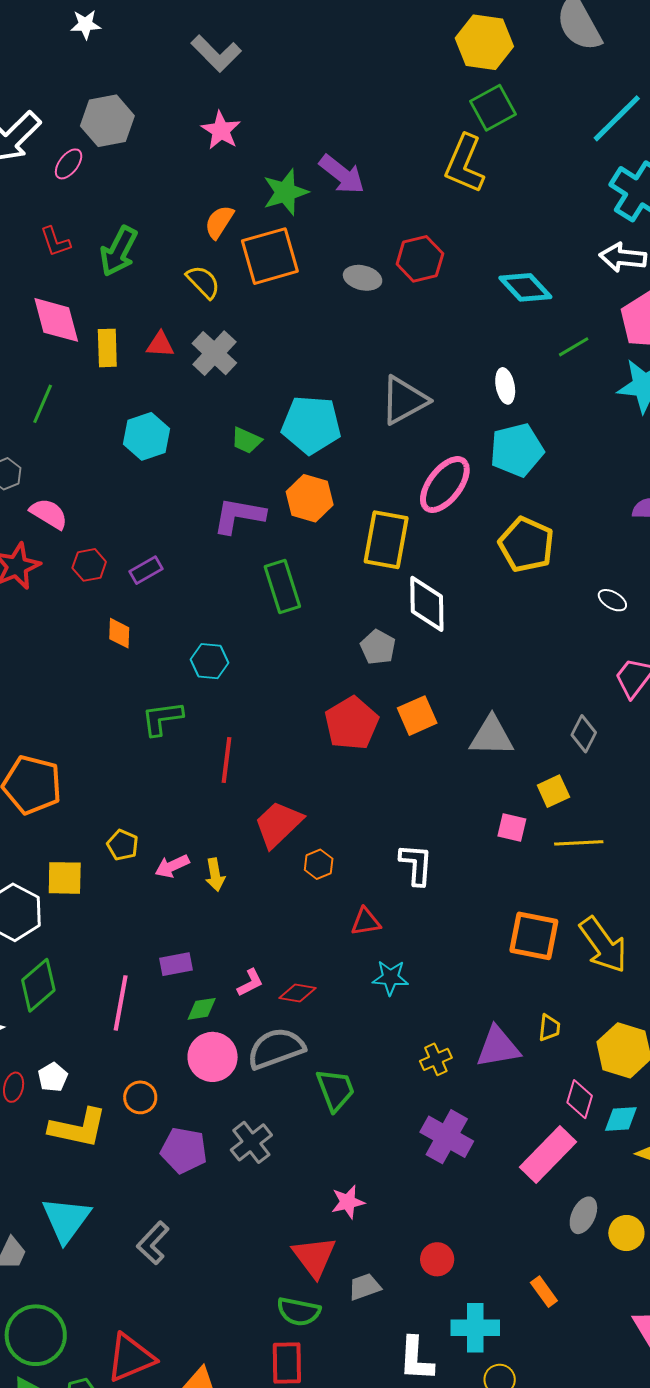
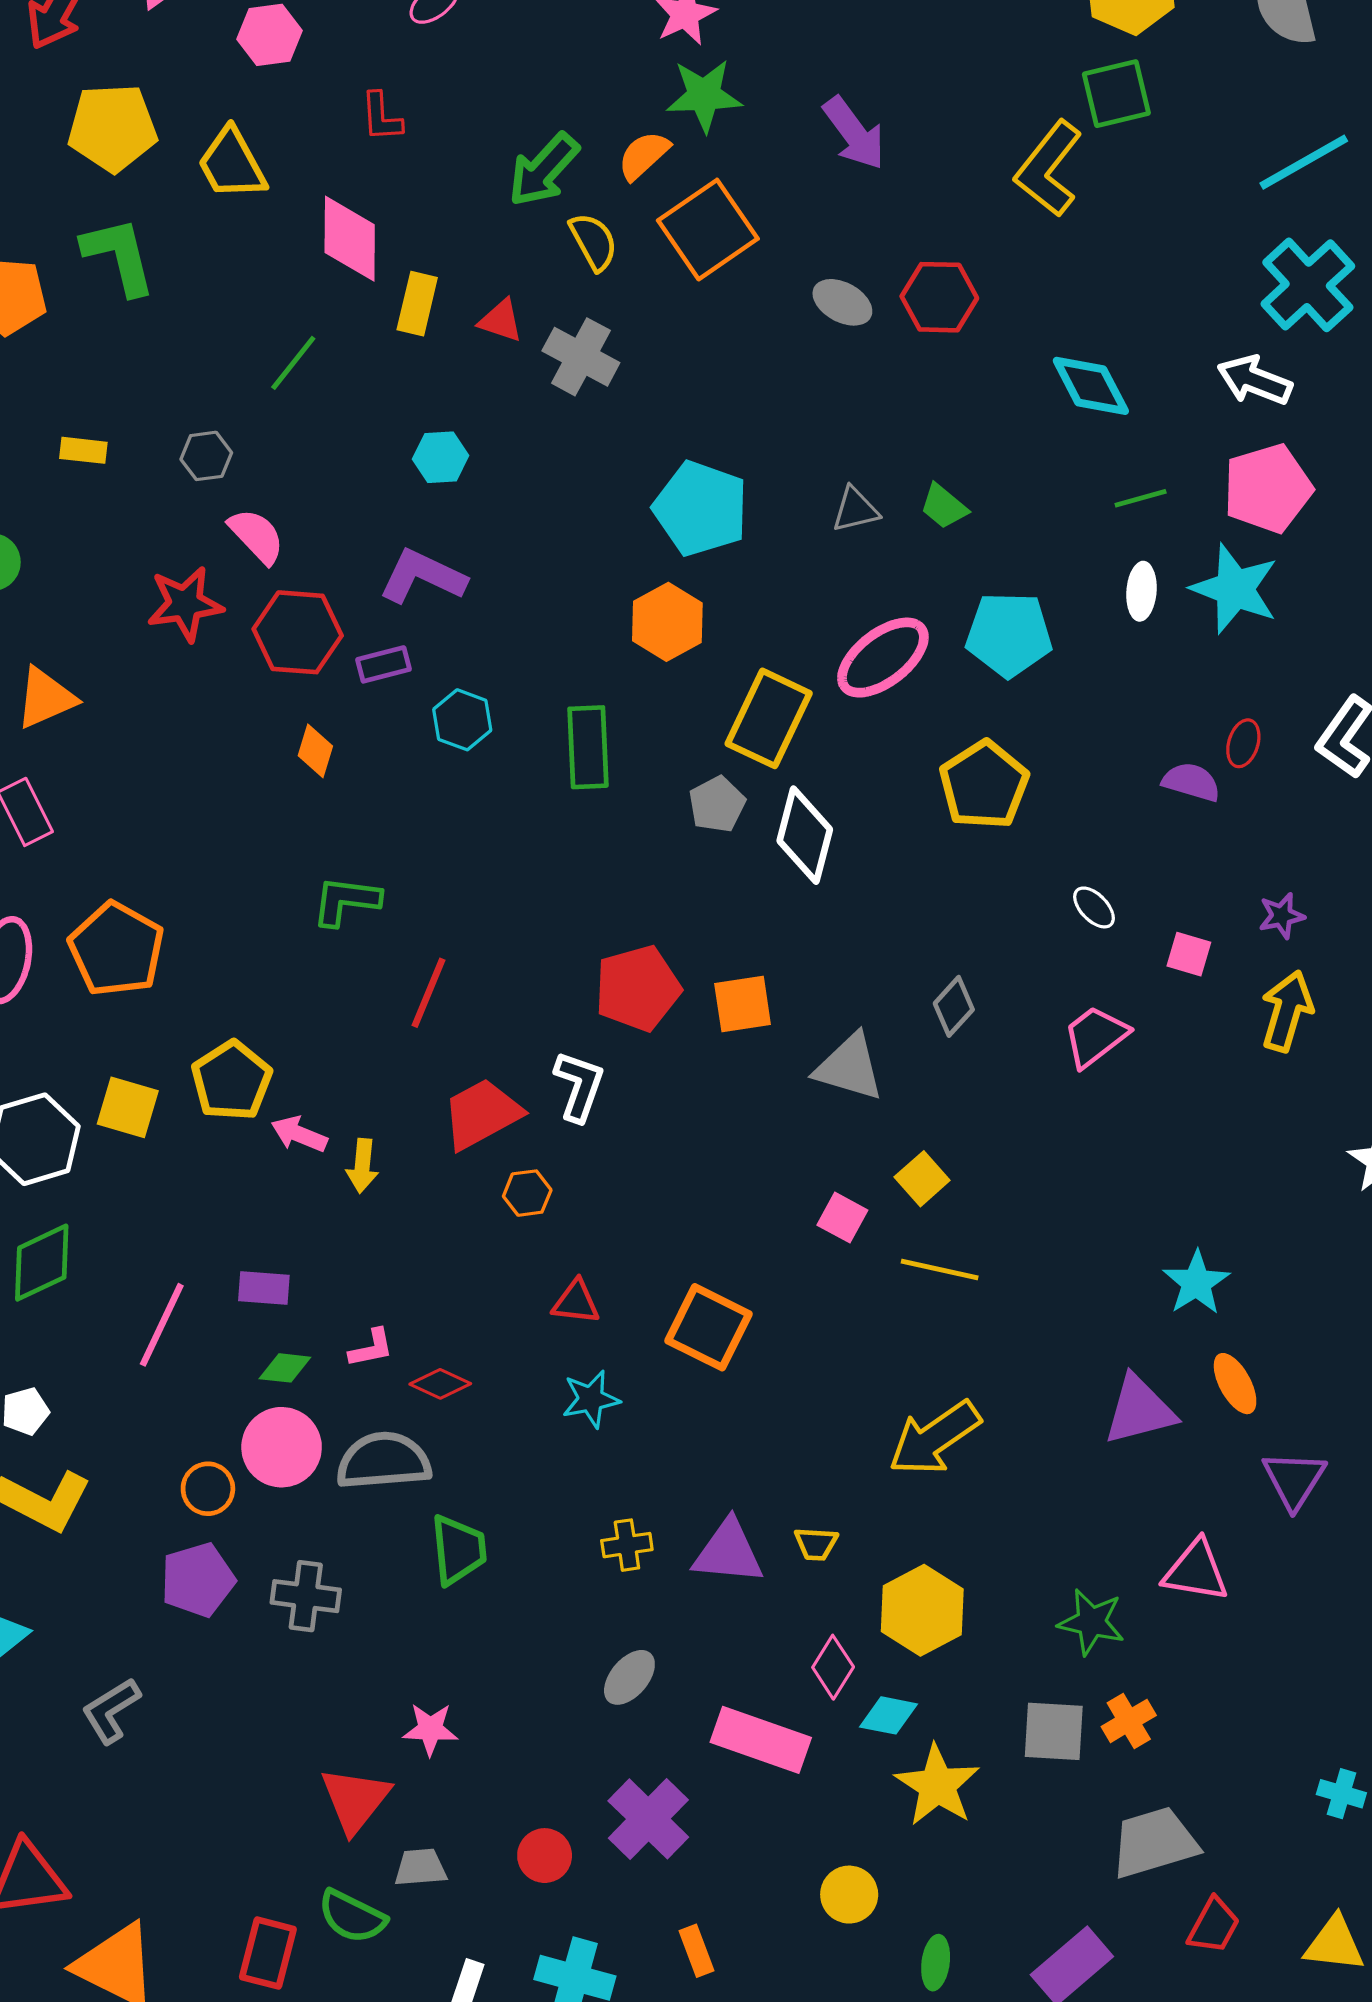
green star: (286, 192) -> (704, 95), moved
green arrow: (119, 251) -> (544, 170), moved
orange square: (270, 256) -> (708, 230), turned -34
gray cross: (214, 353) -> (581, 357), turned -30
white ellipse: (505, 386) -> (1141, 591), moved
gray triangle: (404, 400) -> (855, 510), size x0.6
cyan hexagon: (146, 436) -> (441, 457), size x0.7
green trapezoid: (246, 440) -> (944, 506), moved
purple L-shape: (239, 515) -> (422, 576), moved
red hexagon: (89, 565) -> (298, 632), size x1.6
gray pentagon: (378, 647) -> (717, 804), moved
cyan hexagon: (210, 661) -> (462, 720), moved
gray diamond: (584, 734) -> (954, 1006), moved
yellow square: (553, 791) -> (922, 1179), turned -32
yellow pentagon: (123, 845) -> (232, 1081), size x1.6
white L-shape: (416, 864) -> (579, 1086), moved
pink arrow: (172, 866) -> (299, 1134), turned 32
orange square: (534, 936) -> (709, 1327), moved
yellow arrow: (603, 945) -> (935, 1438), turned 76
cyan star: (390, 978) -> (591, 1399), turned -30
yellow trapezoid: (549, 1028) -> (816, 1544), turned 72
orange circle: (140, 1097) -> (208, 1489), moved
purple cross: (447, 1137) -> (648, 1819), moved
gray cross: (251, 1142) -> (306, 1596), turned 30
purple pentagon: (184, 1150) -> (198, 1580), turned 30
pink rectangle: (548, 1155) -> (761, 1740), turned 50
gray ellipse: (583, 1215) -> (629, 1677), moved
green semicircle: (299, 1312) -> (352, 1916), moved

